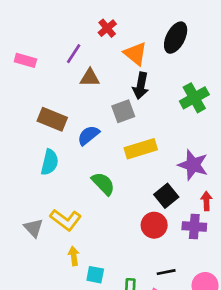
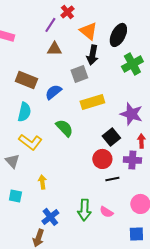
black ellipse: (176, 38) -> (118, 35), moved
purple line: (74, 54) -> (50, 25), moved
yellow L-shape: (66, 220) -> (30, 142), moved
black line: (166, 272) -> (112, 179), moved
cyan square: (95, 275) -> (15, 196), moved

